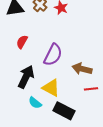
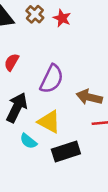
black rectangle: (64, 111) -> (66, 151), turned -45

